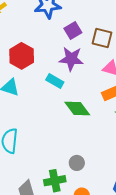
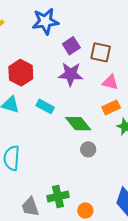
cyan rectangle: (55, 81) -> (45, 106), moved
gray circle: (77, 163) -> (88, 149), moved

